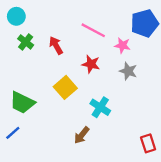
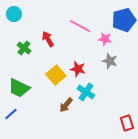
green cross: (26, 42) -> (24, 48), moved
red star: (91, 64) -> (78, 69), moved
brown arrow: (82, 135) -> (66, 105), moved

